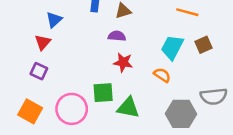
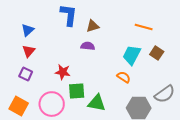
blue triangle: (54, 20) -> (28, 30), moved
brown square: (204, 45) -> (157, 53), turned -32
red star: (123, 62) -> (63, 72), moved
gray semicircle: (214, 96) -> (165, 94), turned -30

